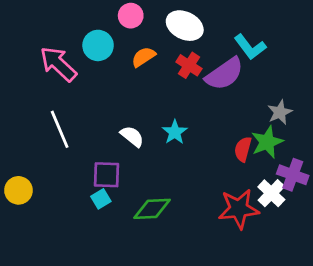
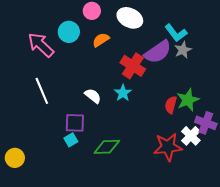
red cross: (189, 65) -> (133, 66), moved, size x1.4
gray star: (280, 112) -> (183, 50), moved
yellow circle: (18, 190) -> (15, 158), moved

